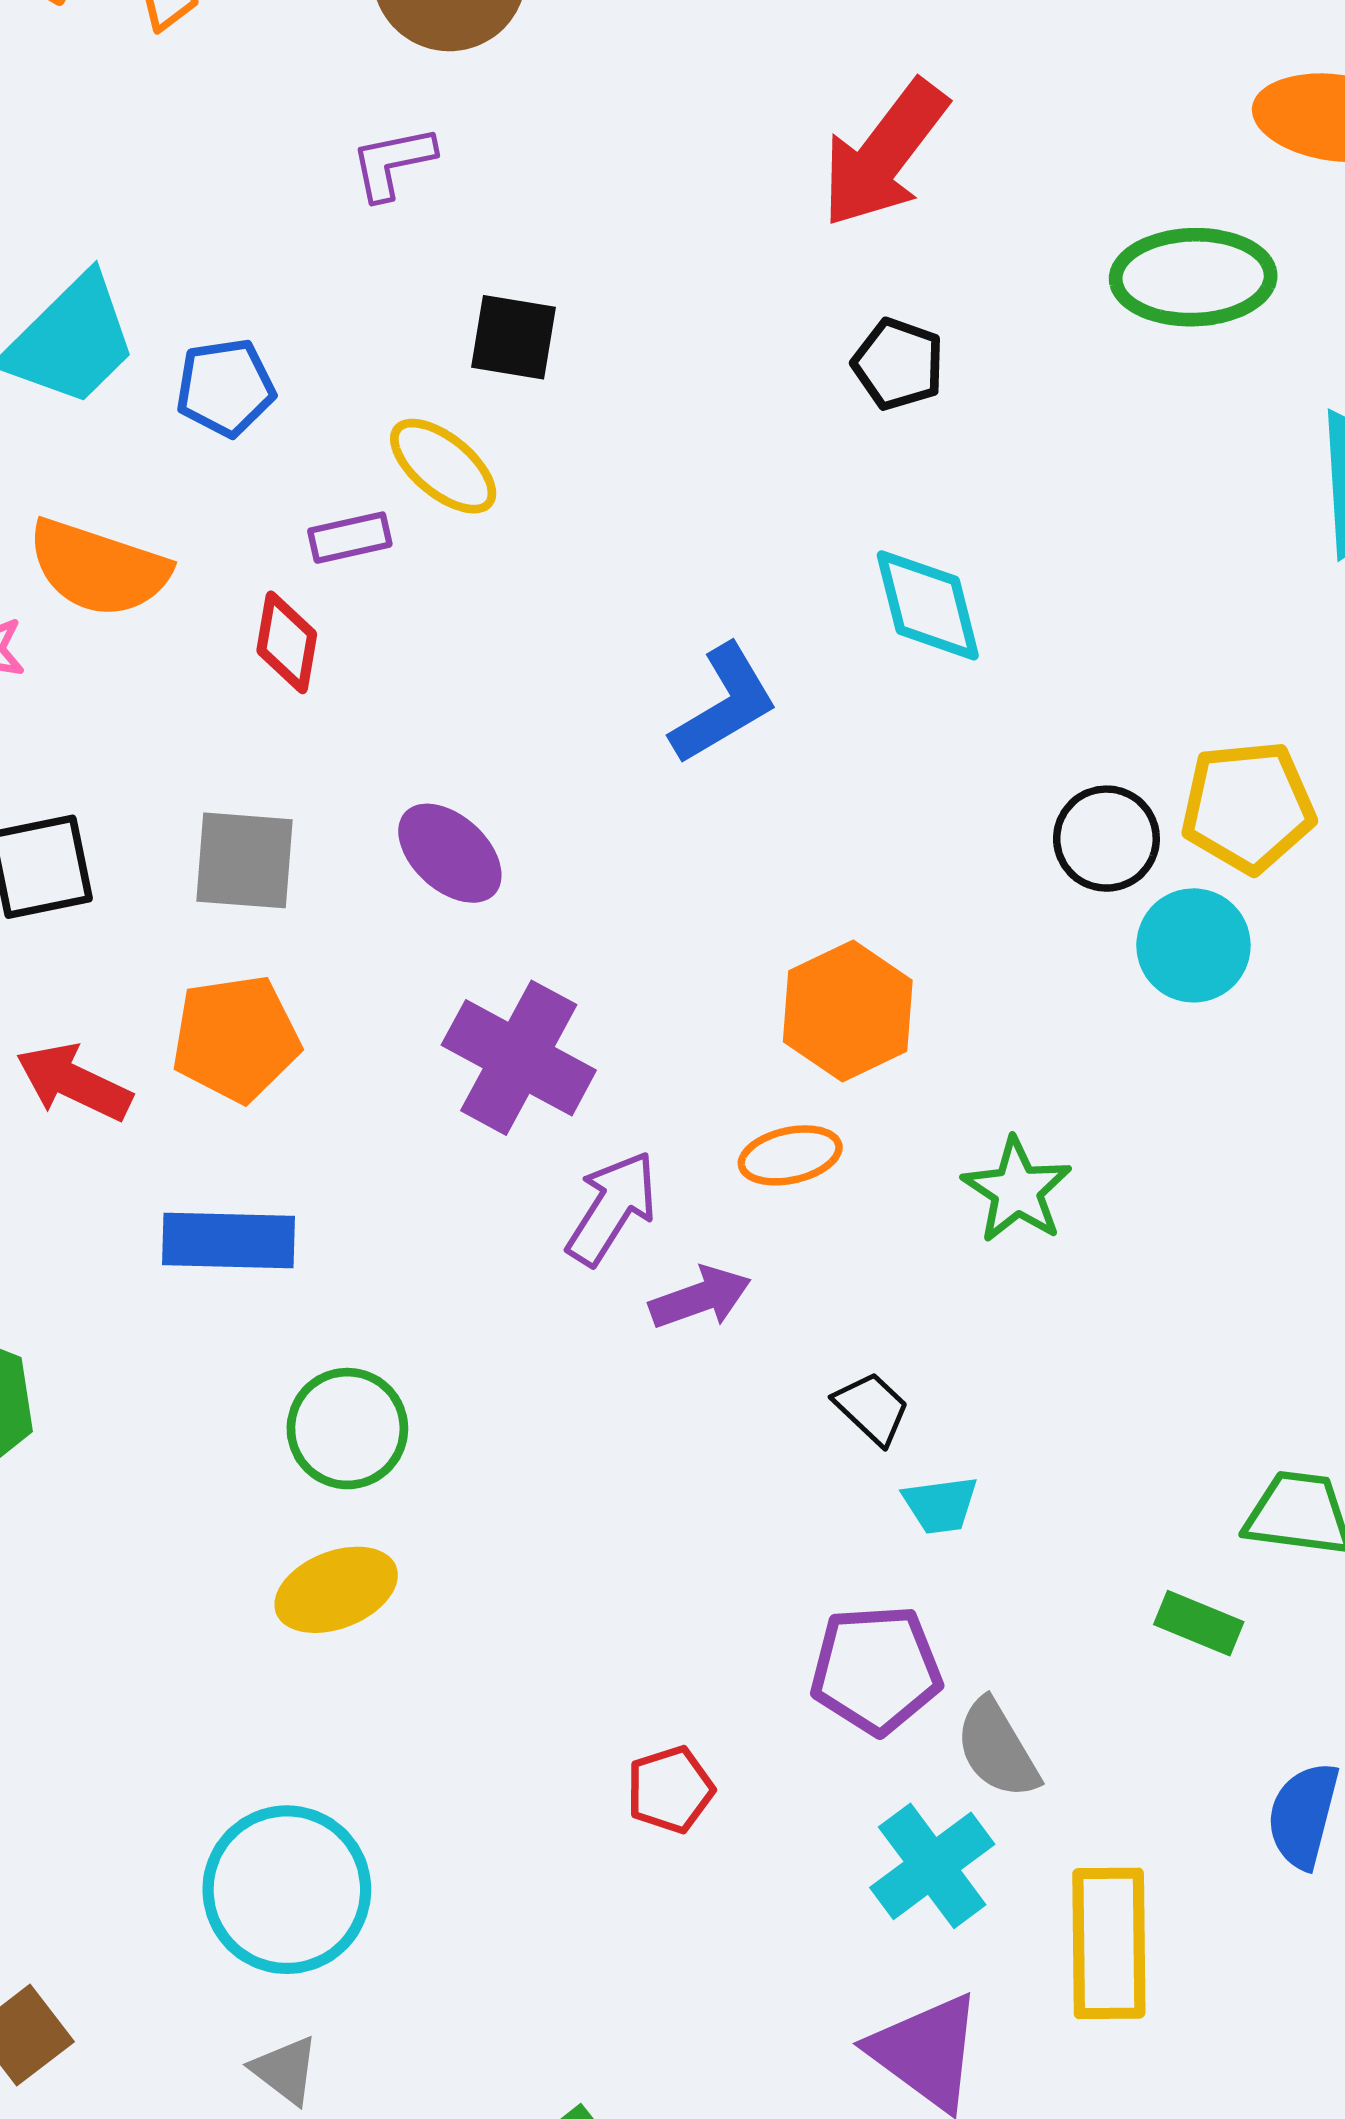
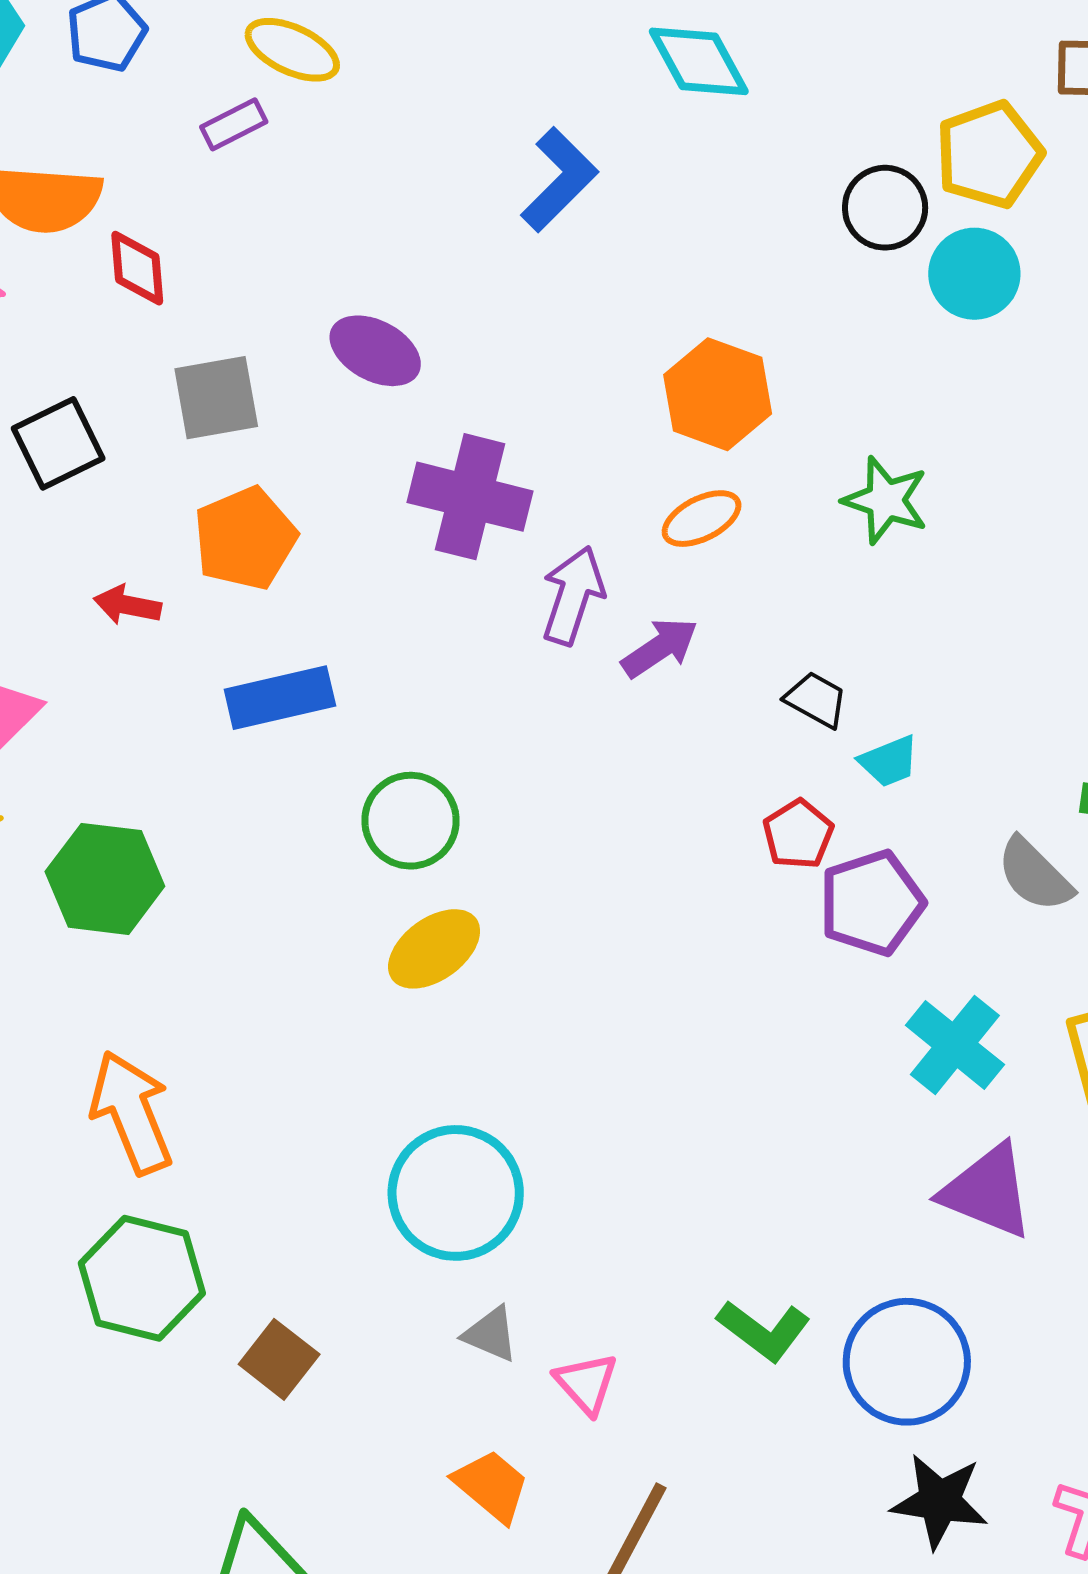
red diamond: (287, 642) -> (137, 268), moved
red arrow: (74, 1082) -> (127, 605), size x0.7
gray semicircle: (997, 1749) -> (1035, 875), moved
red pentagon: (670, 1790) -> (798, 834), moved

